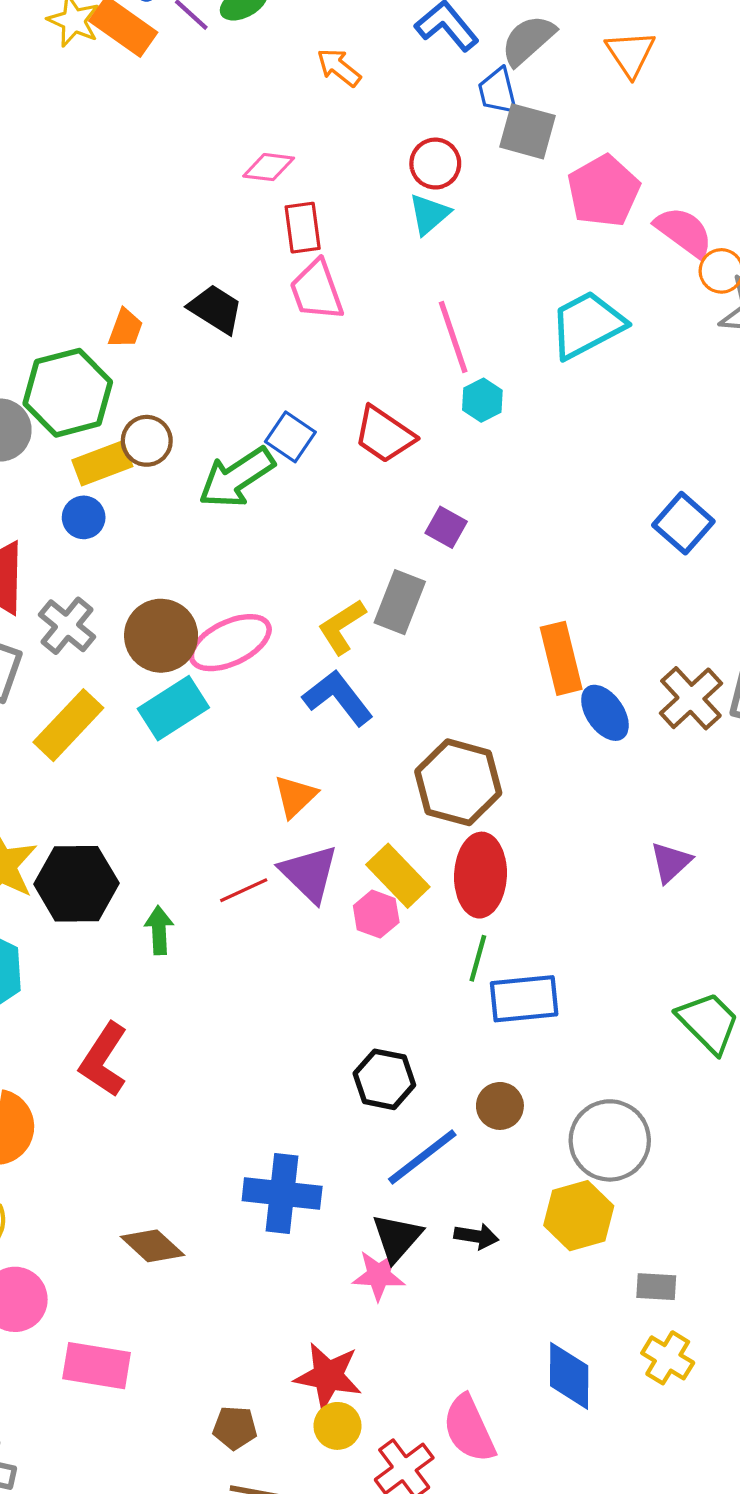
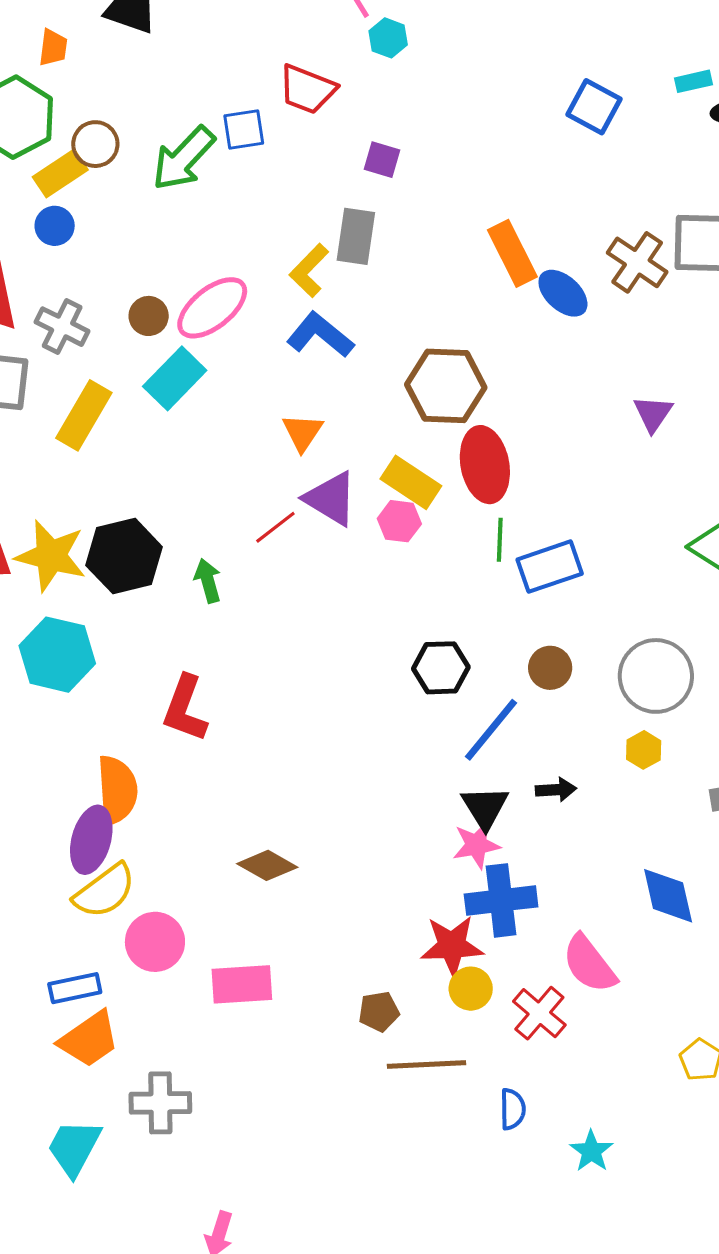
blue square: (290, 437) -> (244, 129), moved, turned -30
brown circle: (161, 636) -> (149, 316), size x0.6
blue cross: (282, 1193) -> (501, 900), moved
yellow hexagon: (579, 1216) -> (644, 750), size x0.6

